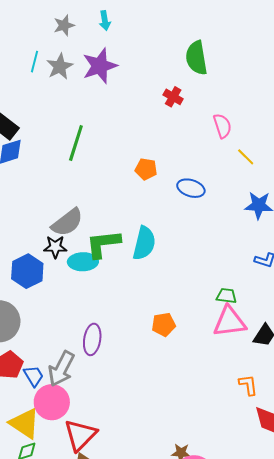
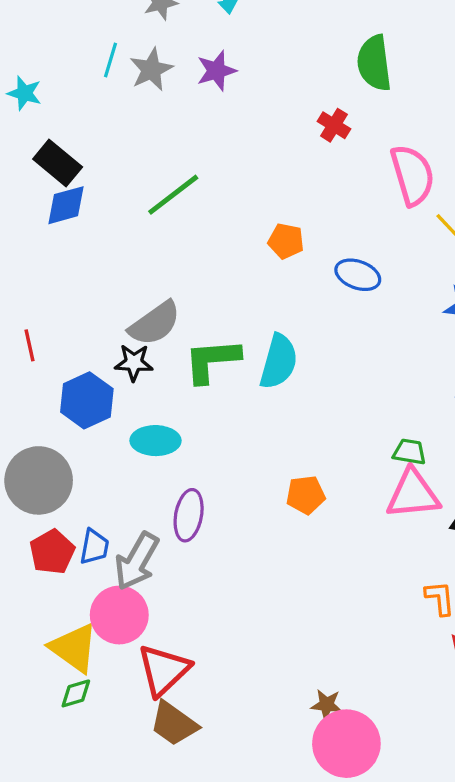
purple star: (100, 66) -> (216, 71), size x0.7
pink semicircle: (222, 126) -> (412, 175), size x1.5
green line: (76, 143) -> (173, 195), turned 33
cyan ellipse: (83, 262) -> (155, 441), moved
blue trapezoid: (34, 376) -> (94, 547), moved, turned 40

